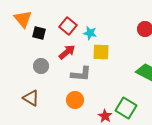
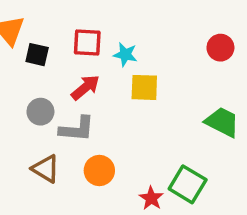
red square: (68, 26) -> (87, 42), turned -36
gray L-shape: (81, 74) -> (77, 129), moved
brown triangle: (31, 98) -> (46, 169), moved

